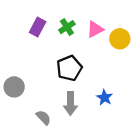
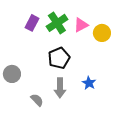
green cross: (67, 27) -> (57, 23), size x1.5

